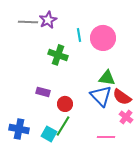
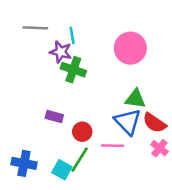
purple star: (48, 20) -> (61, 52), moved, turned -30
cyan line: (79, 35) -> (72, 35), moved
pink line: (106, 137) -> (113, 146), moved

